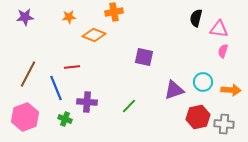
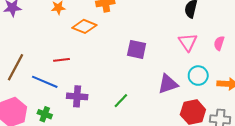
pink triangle: (219, 29) -> (188, 42), moved, turned 48
blue line: (56, 88) -> (45, 82), turned -45
green cross: (65, 119) -> (45, 114), moved

